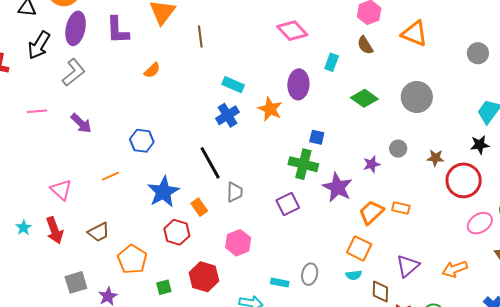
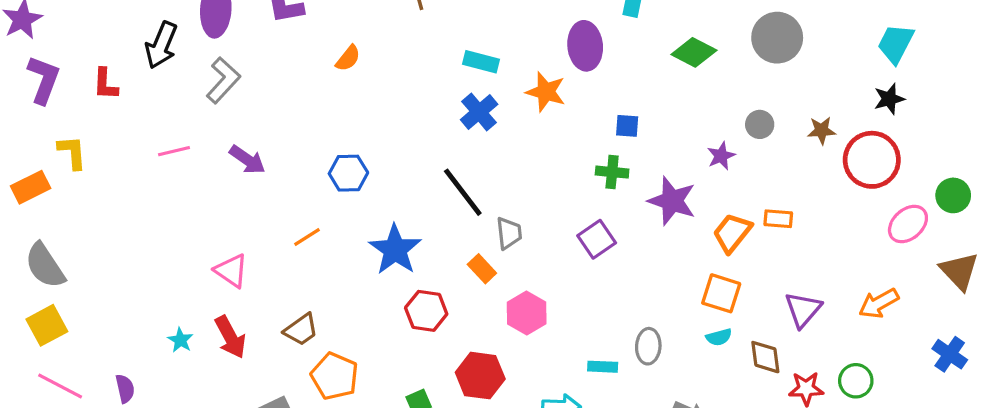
green cross: (303, 164) -> (612, 172), size x0.7
orange rectangle: (199, 207) -> (482, 269), moved
orange pentagon: (132, 259) -> (335, 376), moved

